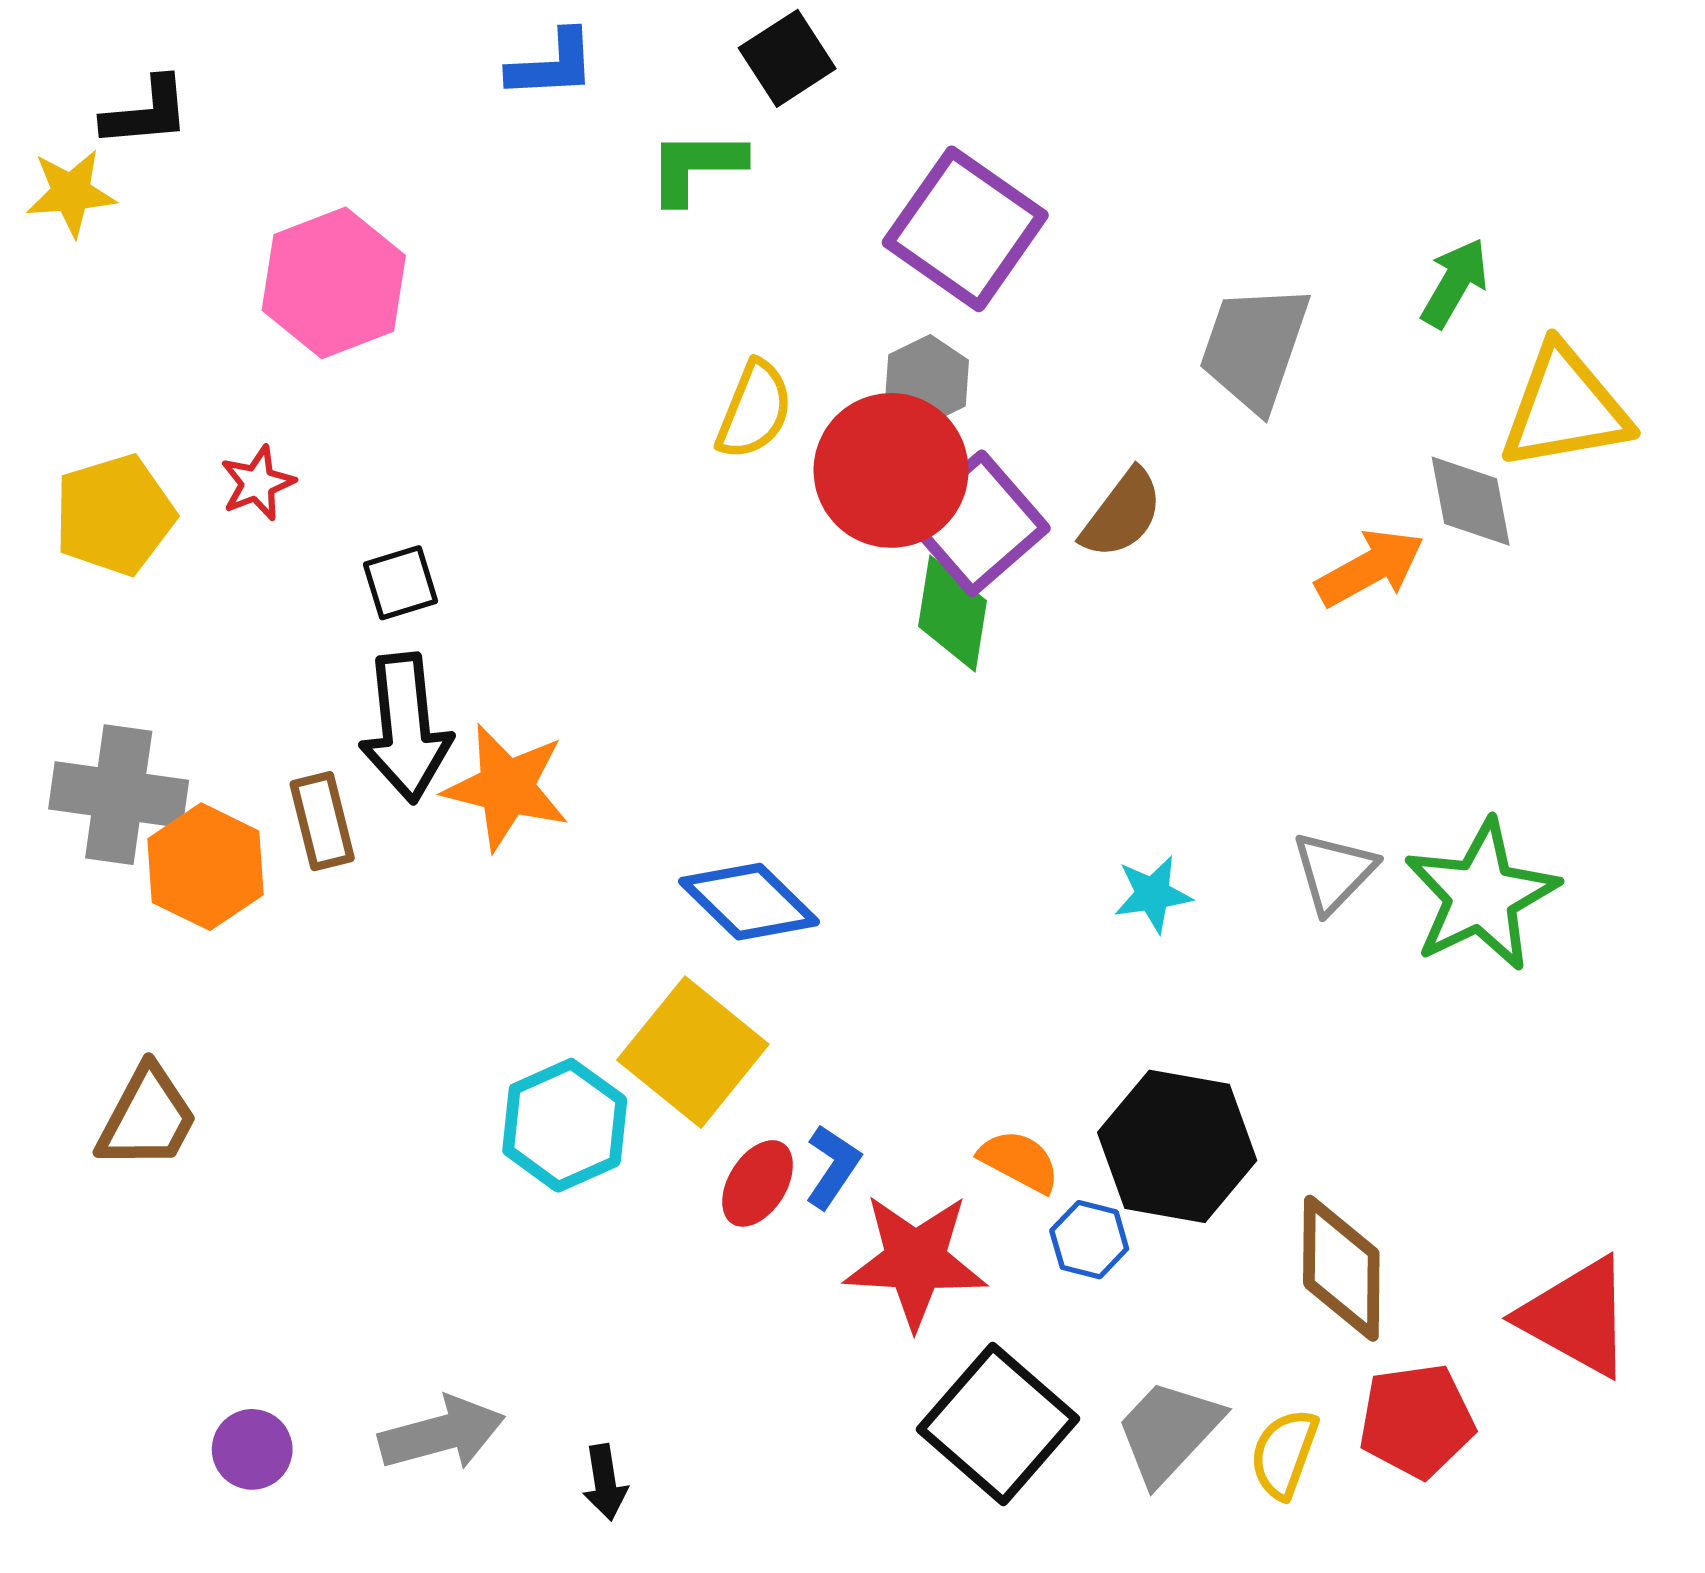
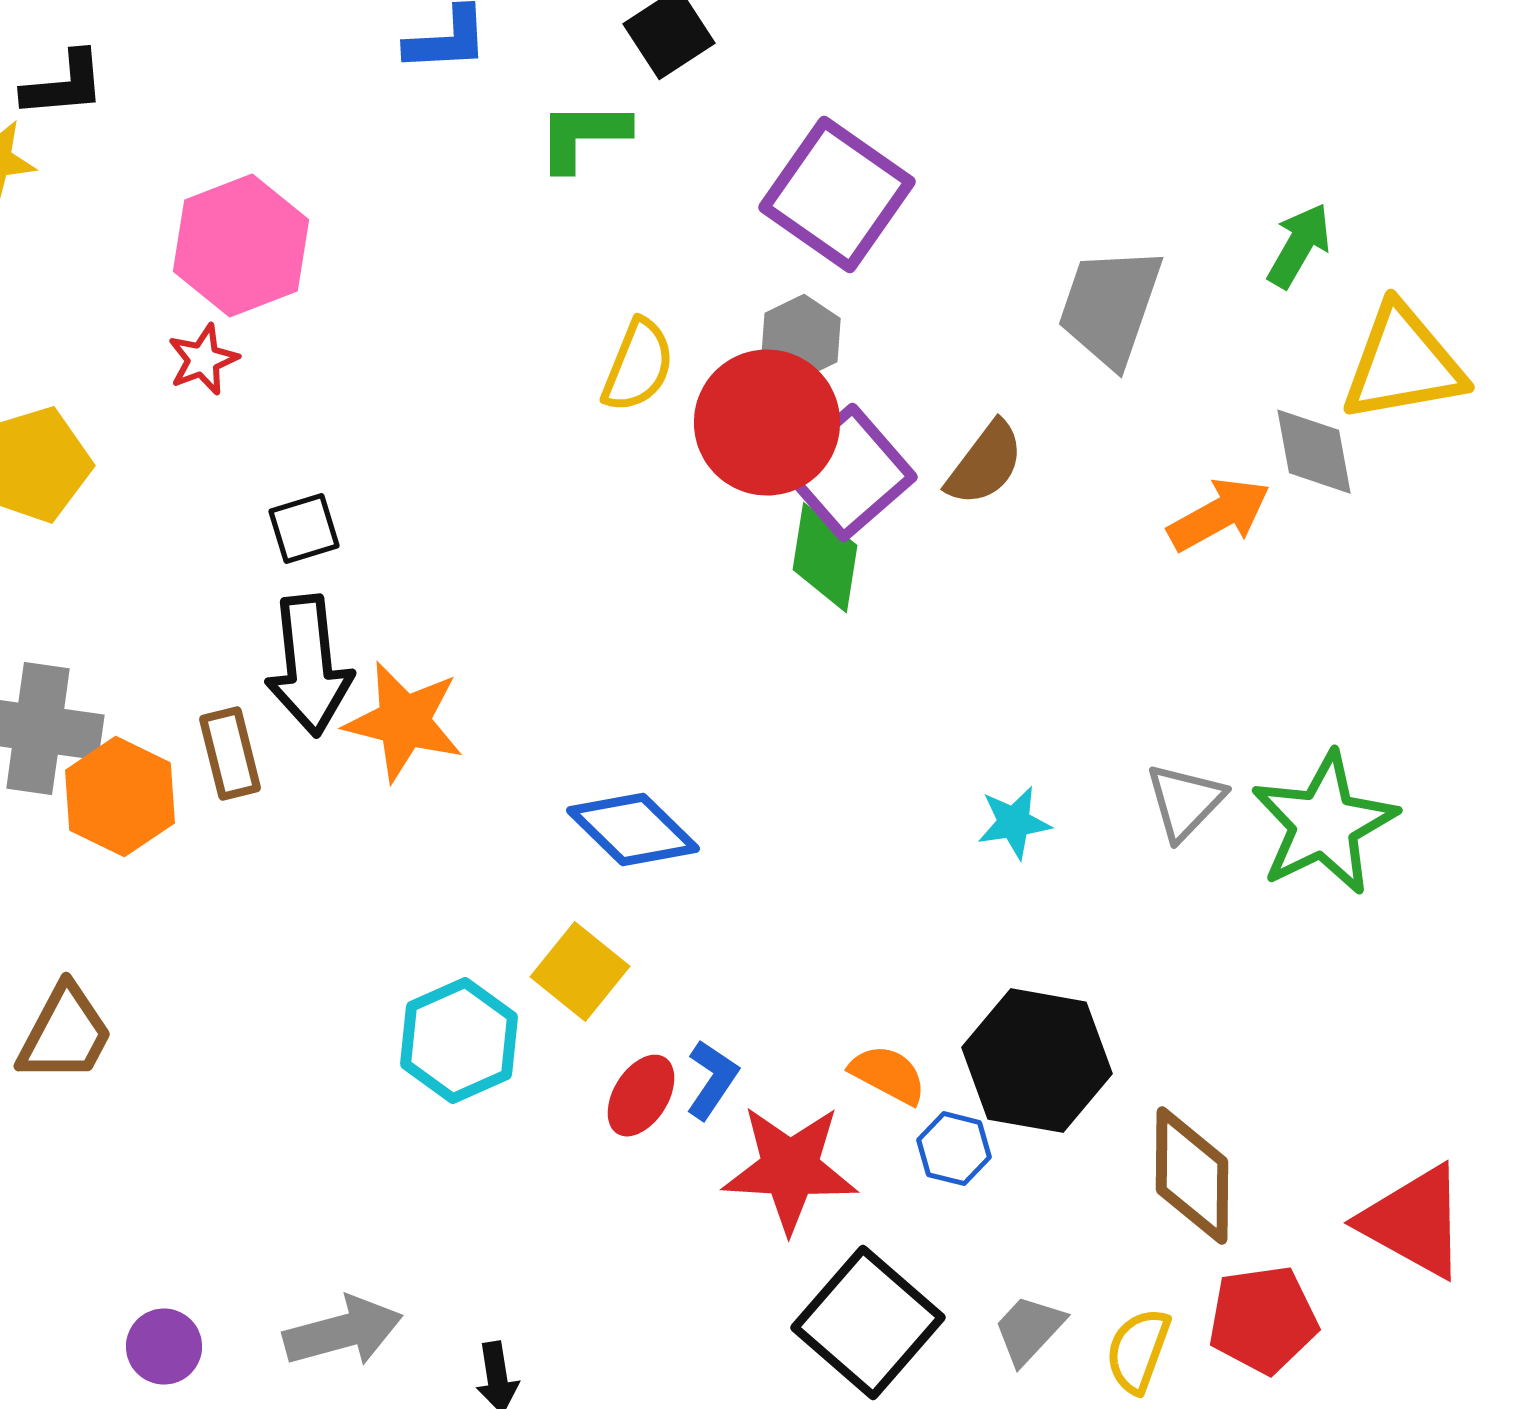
red star: (257, 483) -> (203, 360), moved
yellow square: (693, 1052) -> (580, 972), size x0.7
gray trapezoid: (1169, 1431) -> (1029, 1330), size x0.7

